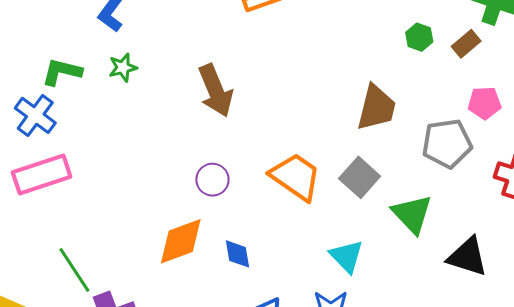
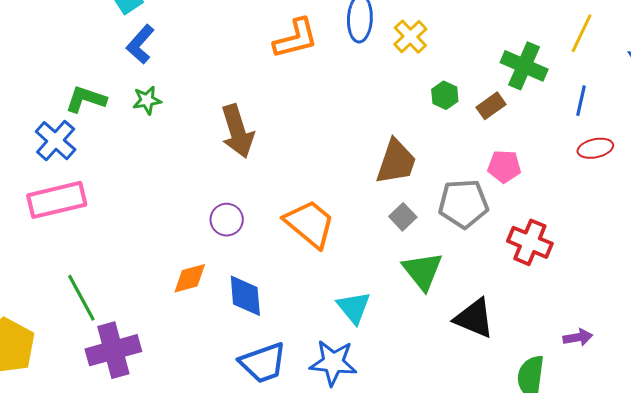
gray square: (360, 177) -> (403, 217), moved, size x0.7
orange diamond: (181, 241) -> (190, 278), size x0.7
blue diamond: (238, 254) -> (245, 296), size x1.4

